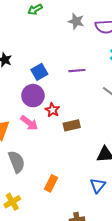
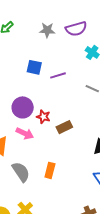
blue square: (39, 72) -> (34, 67), moved, turned -35
orange rectangle: (51, 183) -> (50, 170), moved

